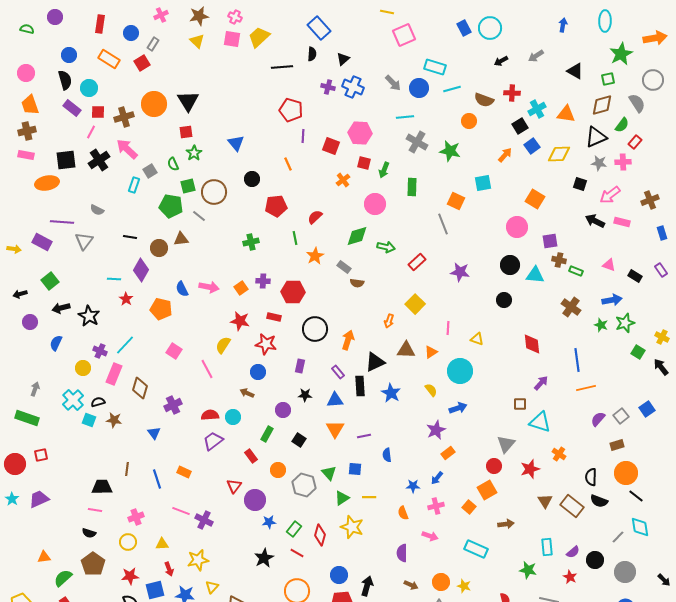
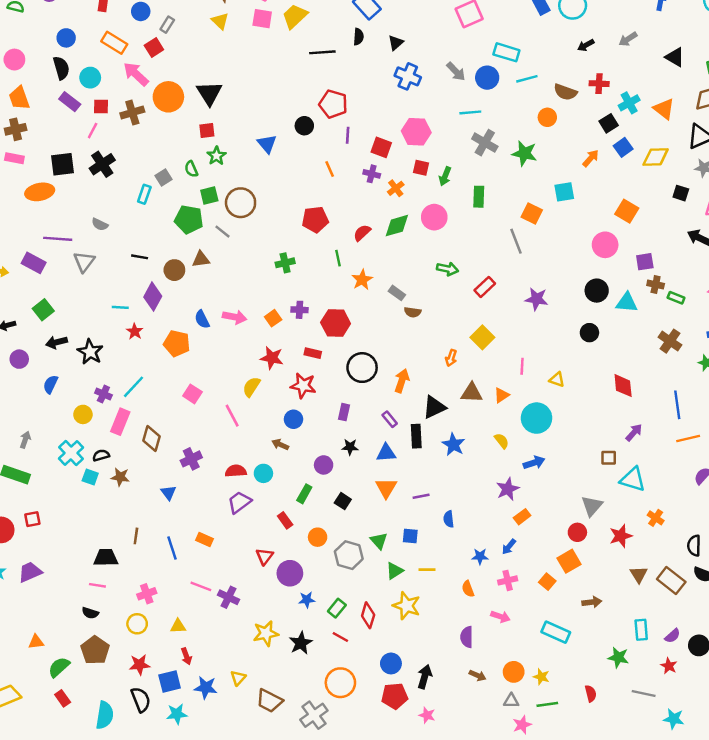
purple cross: (328, 87) -> (372, 174), moved
orange triangle: (566, 114) -> (664, 109), turned 30
pink arrow: (127, 149) -> (136, 74), moved
black circle: (252, 179) -> (304, 126), moved
green diamond: (357, 236) -> (397, 226), moved
yellow star: (198, 560) -> (266, 633), moved

